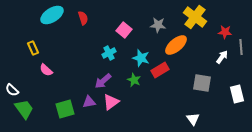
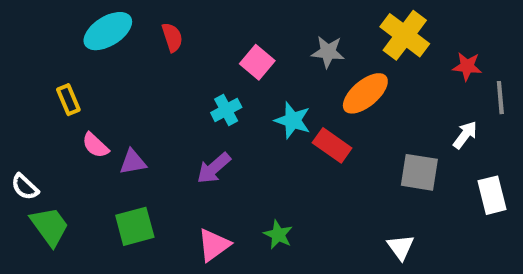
white arrow: (222, 57) -> (465, 135), moved
red rectangle: (160, 70) -> (332, 145), turned 66
green star: (134, 80) -> (278, 235), moved
purple triangle: (89, 102) -> (133, 162), moved
pink triangle: (111, 102) -> (214, 245), moved

